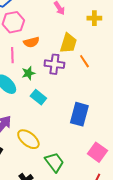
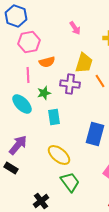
cyan rectangle: (38, 97) -> (54, 117), turned 42
yellow ellipse: (28, 139) -> (59, 155), moved

